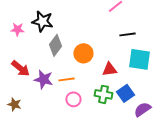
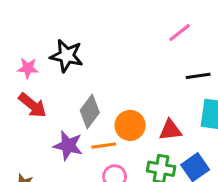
gray diamond: (55, 45) -> (90, 111), moved
orange circle: (83, 53) -> (130, 125), moved
red arrow: (20, 68) -> (33, 105), moved

